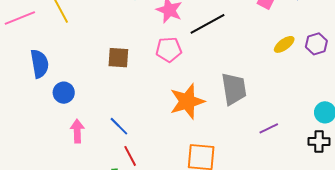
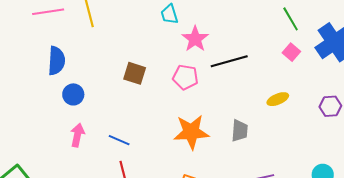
yellow ellipse: (284, 44) -> (278, 99), moved
gray trapezoid: (234, 89) -> (240, 131), size x0.7
blue line: (119, 126) -> (119, 140), turned -35

